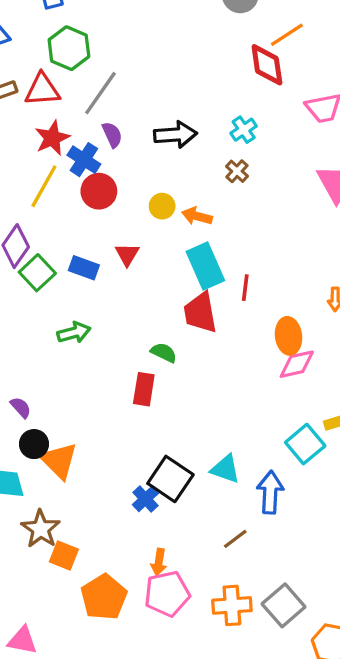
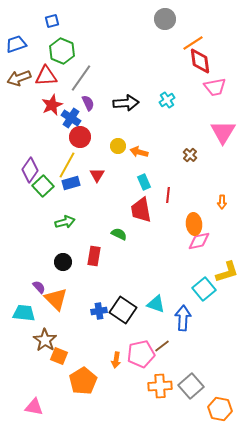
red diamond: (267, 65) -> (200, 61), moved
brown cross: (237, 171) -> (190, 155), moved
yellow line: (44, 186) -> (67, 165), moved
cyan rectangle: (205, 266) -> (144, 182), size x0.6
blue rectangle: (84, 268) -> (71, 183), turned -36
red rectangle: (144, 389) -> (94, 256), moved
purple semicircle: (21, 407) -> (39, 287), moved
black circle: (34, 444) -> (63, 262), moved
blue cross: (145, 499) -> (99, 311), moved, turned 35
pink pentagon: (167, 594) -> (141, 354), moved

